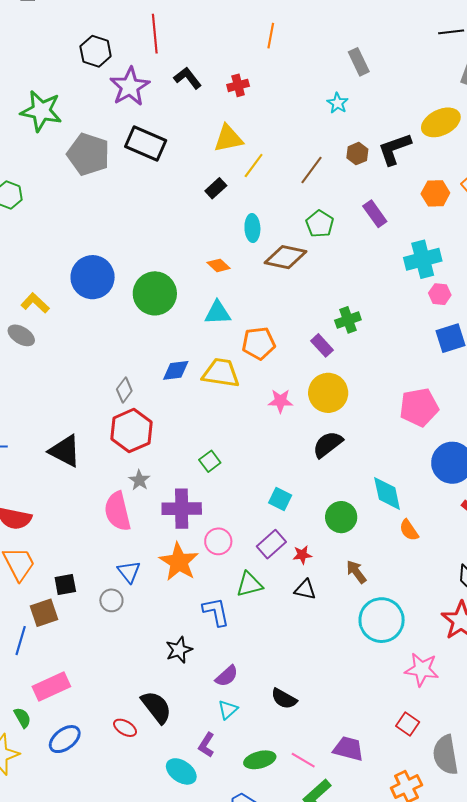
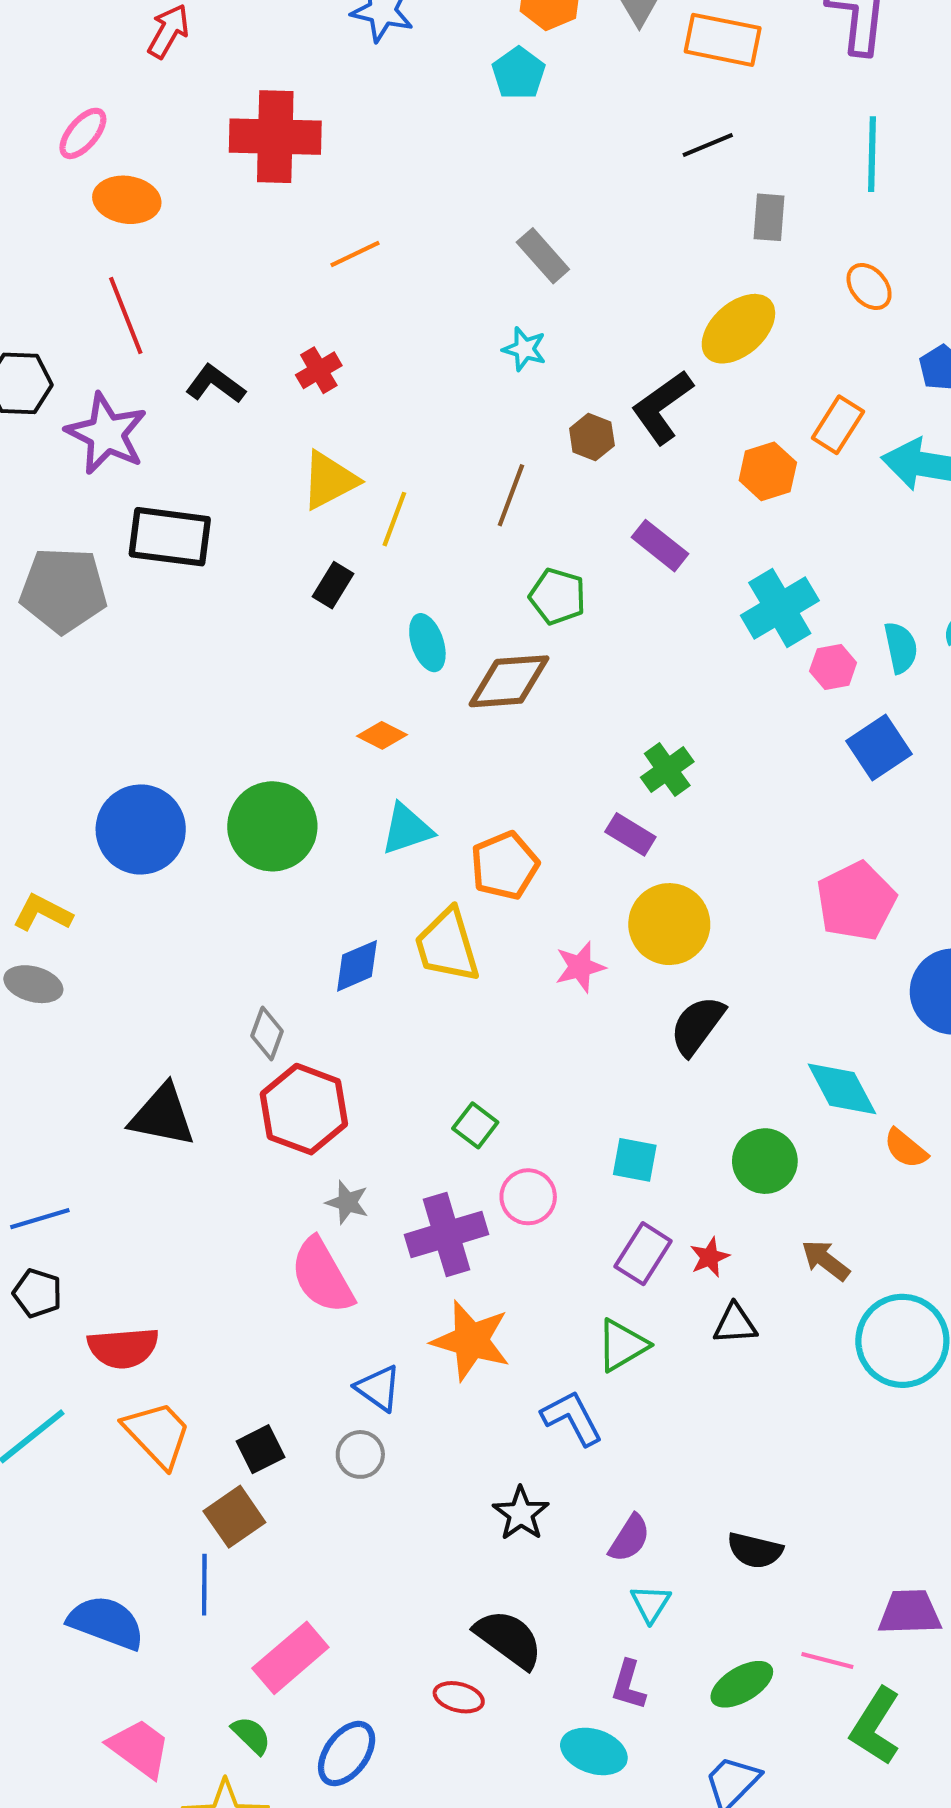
orange line: (271, 36) -> (355, 254), turned 70
yellow trapezoid: (221, 373) -> (447, 945), turned -99
black triangle: (65, 451) -> (162, 1116), moved
pink circle: (218, 541) -> (528, 1197), moved

